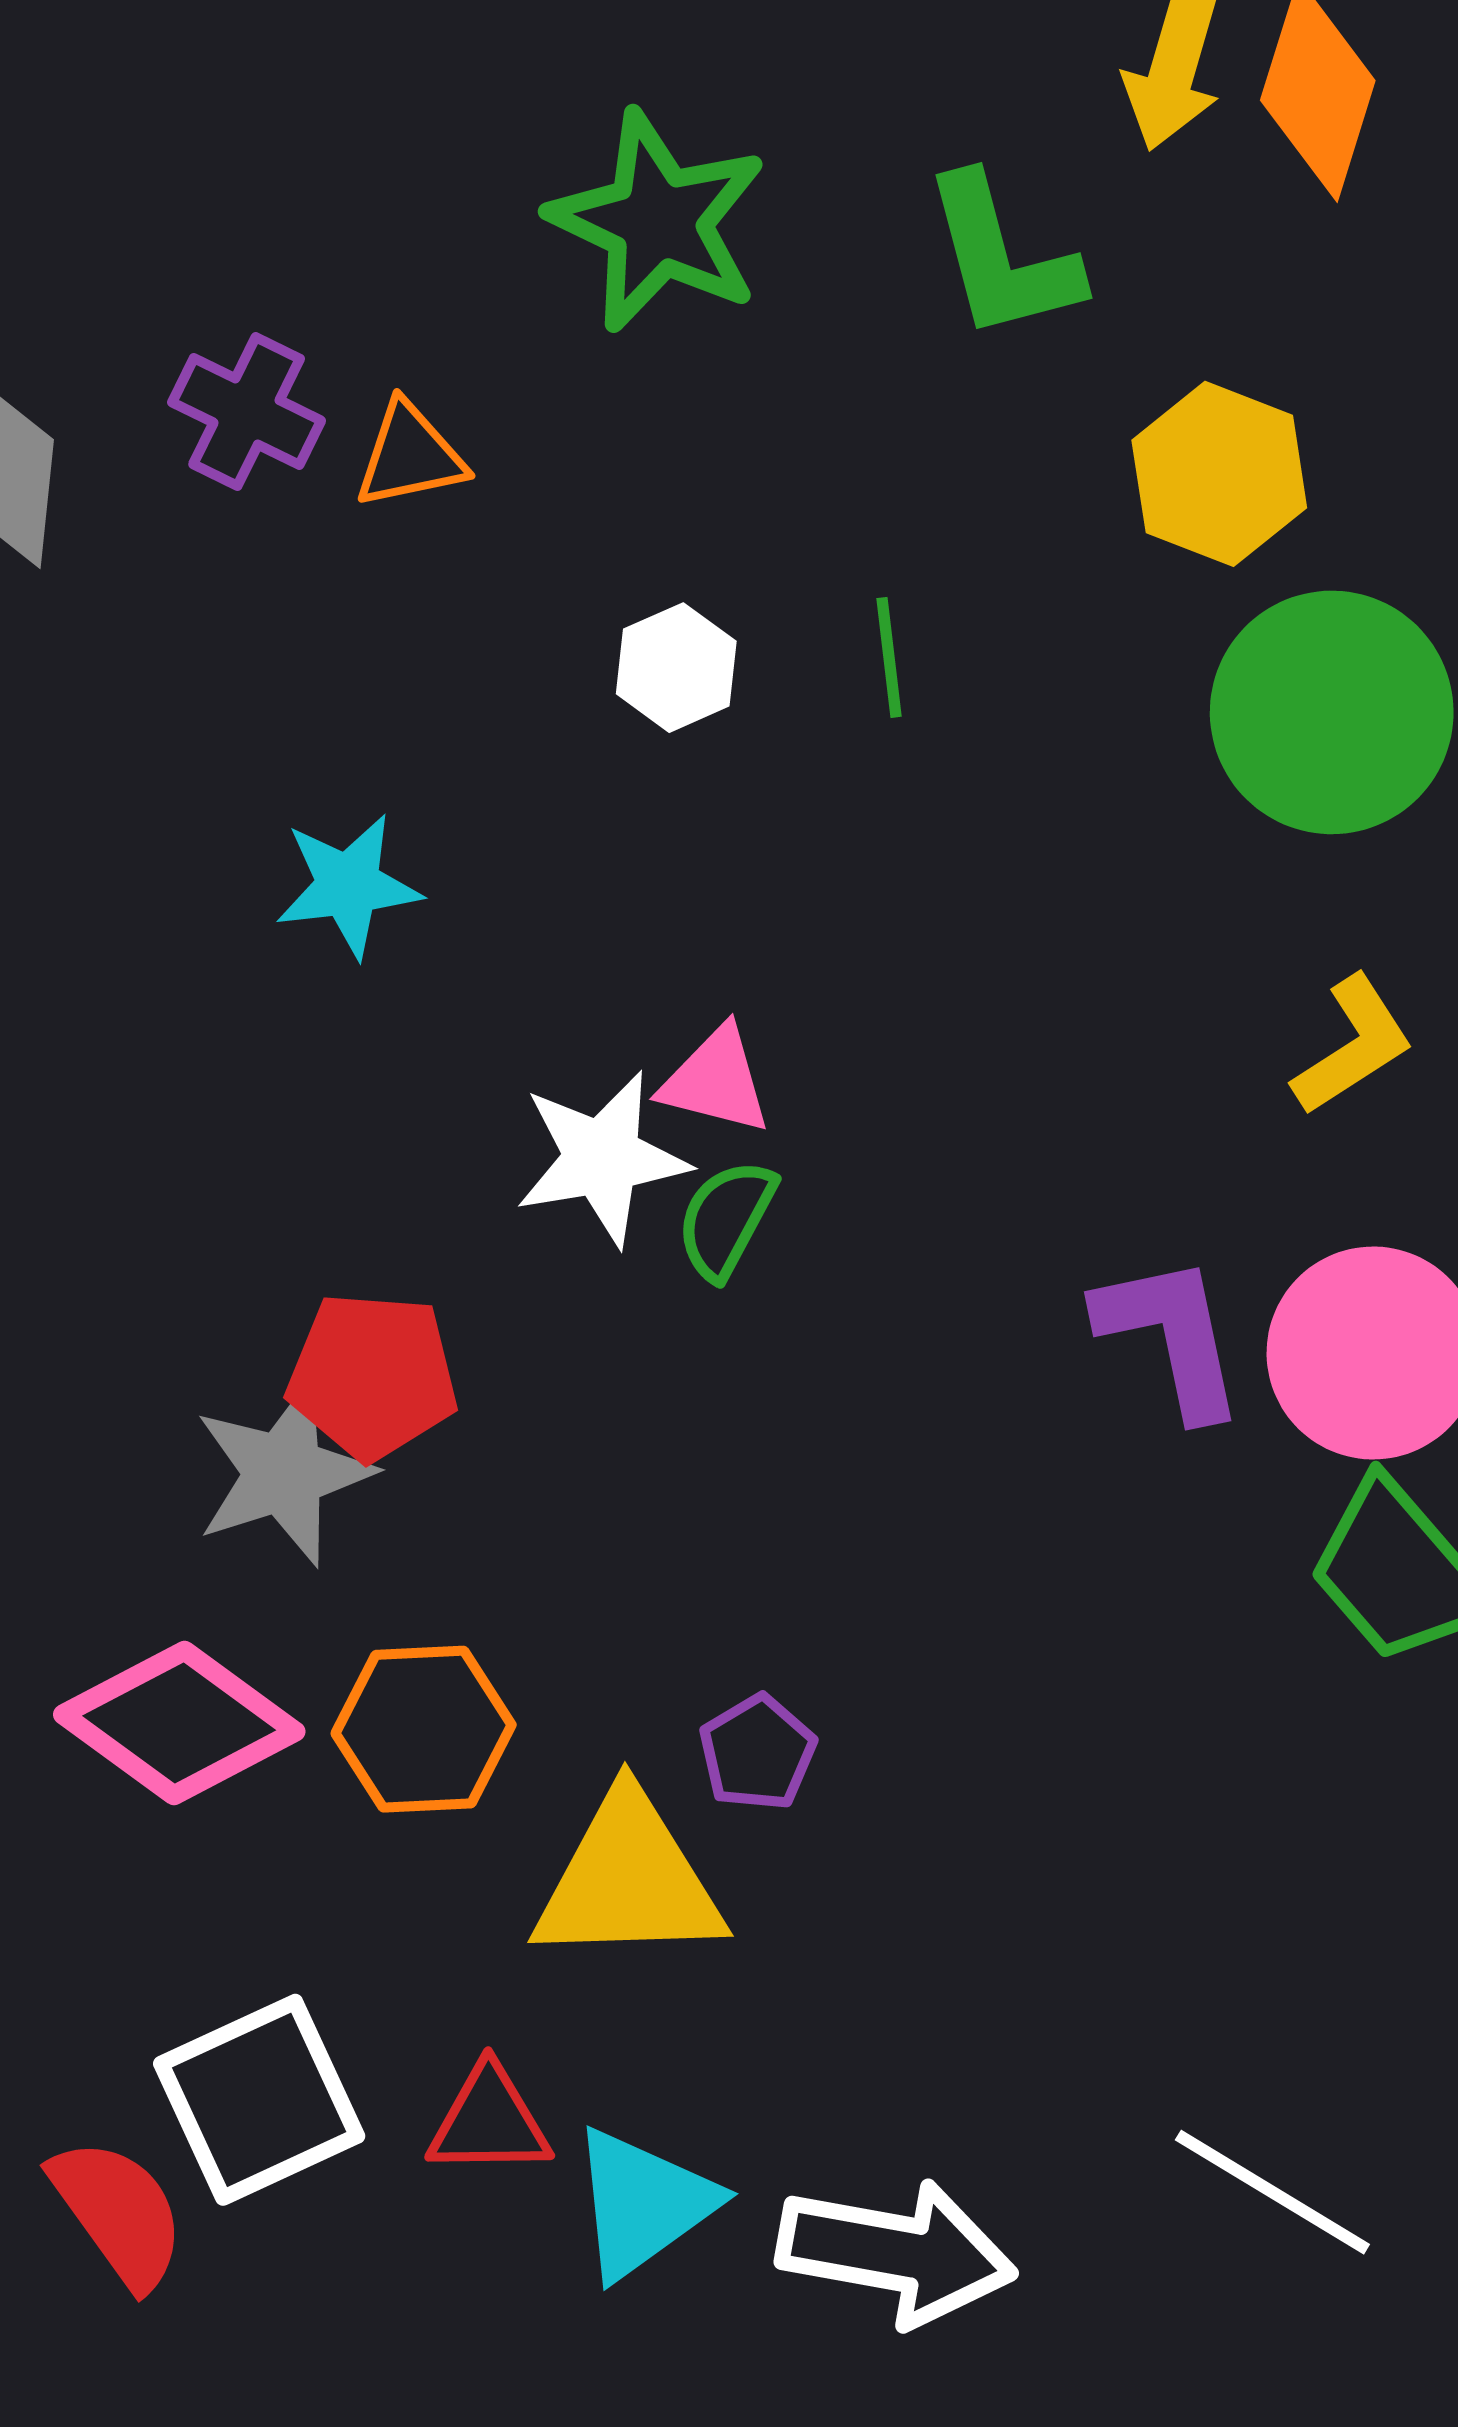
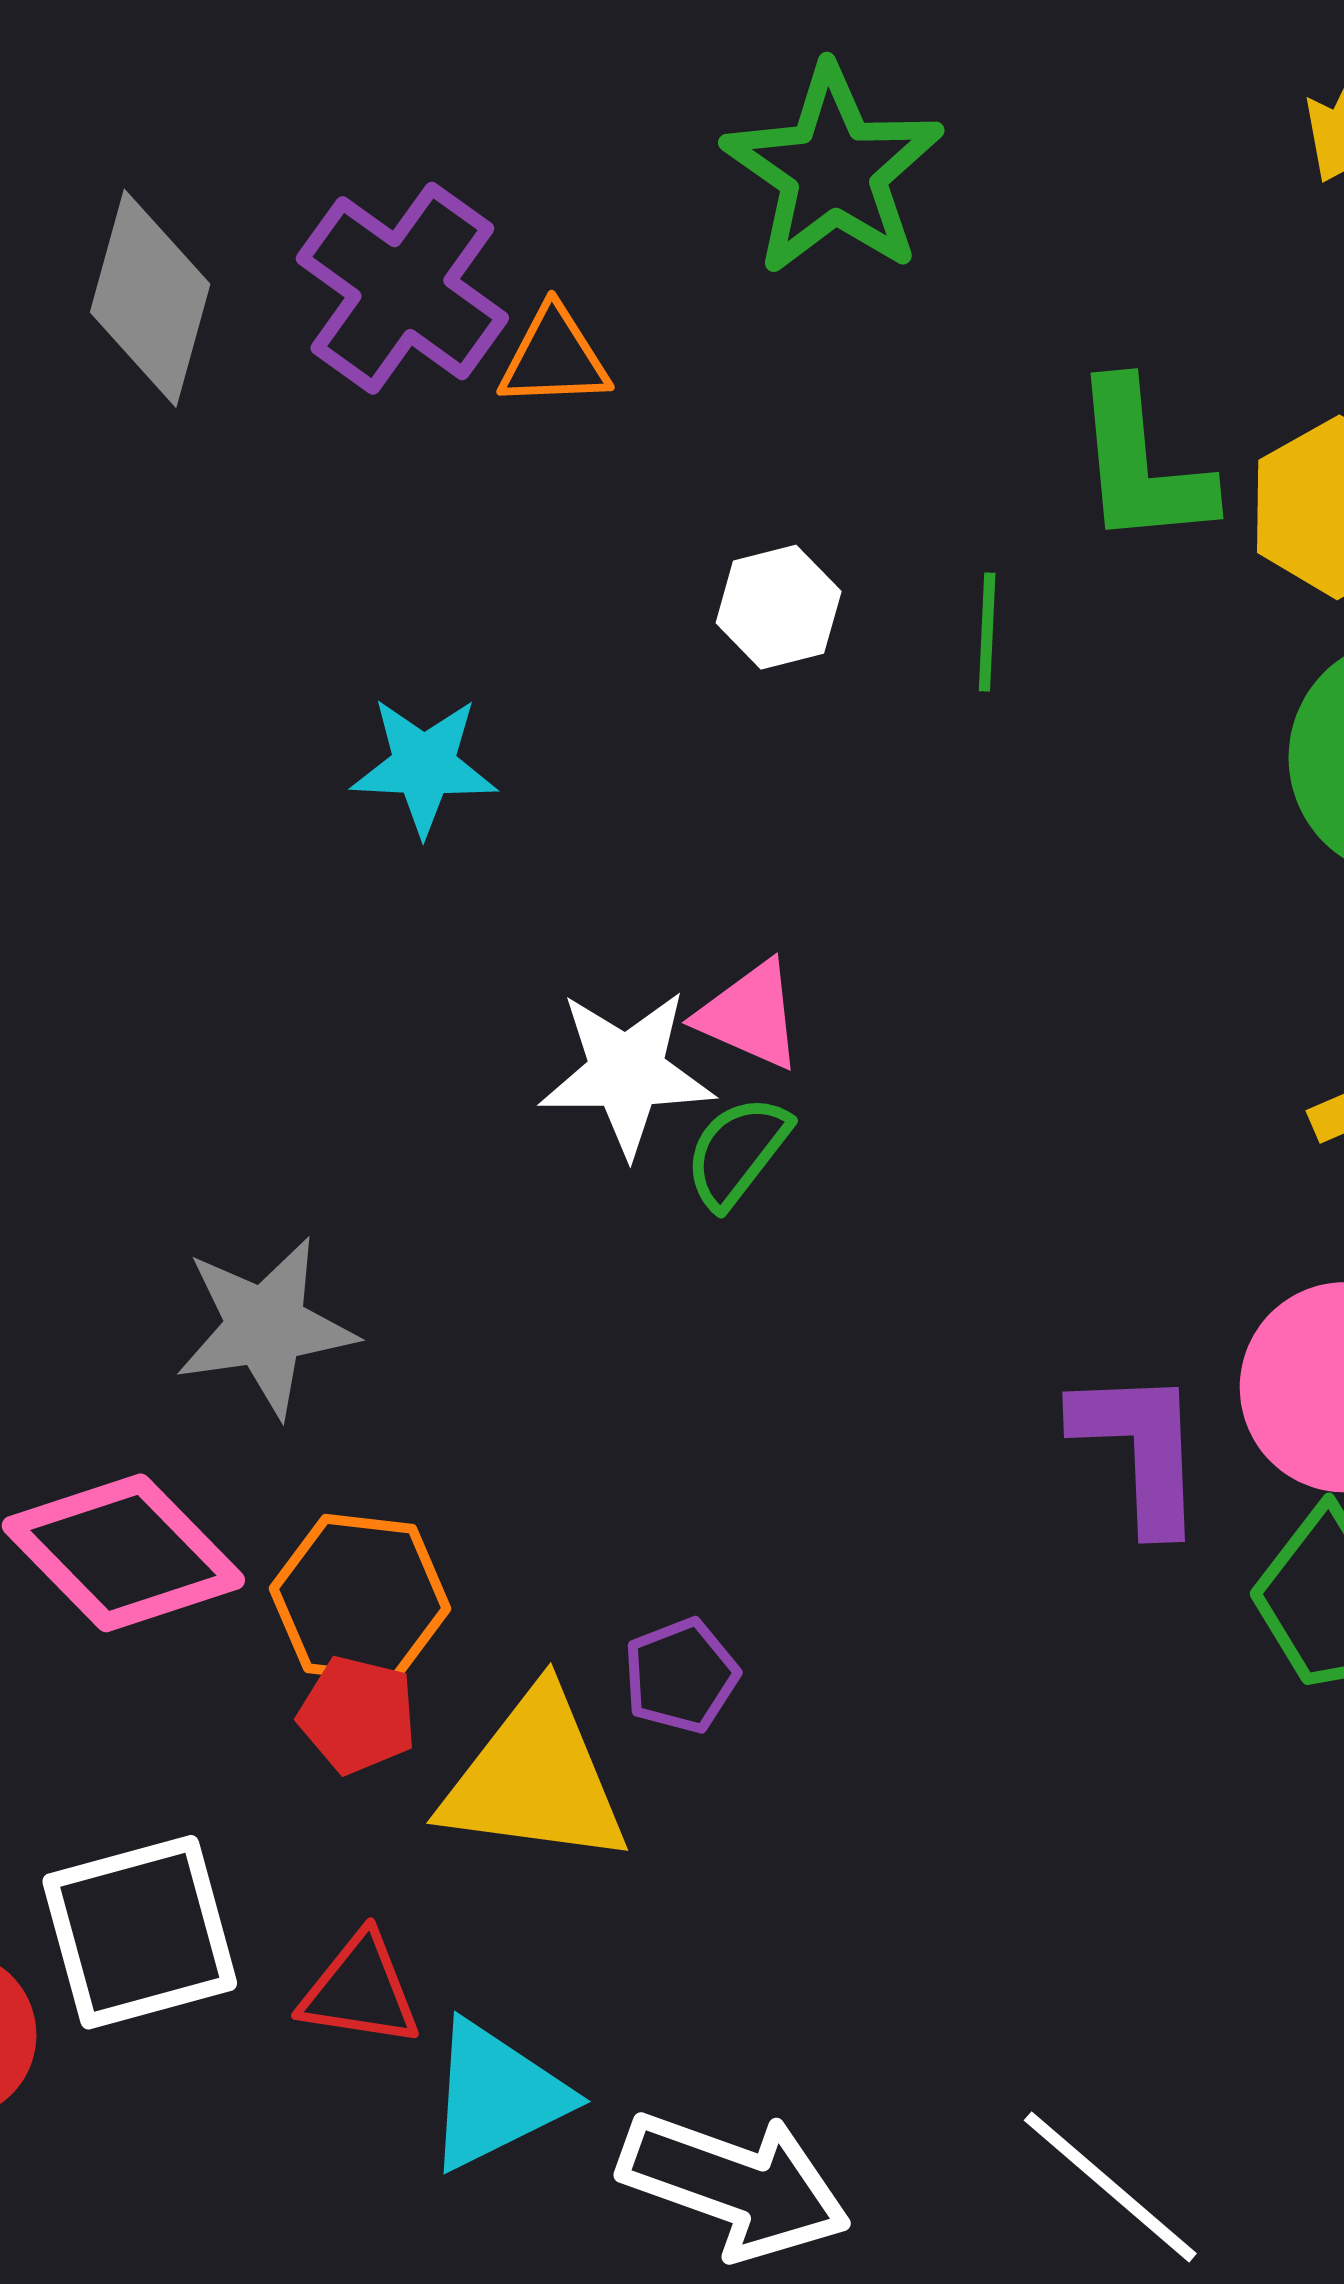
green L-shape: (1002, 258) -> (1142, 465), moved
purple cross: (247, 411) -> (402, 288), size x1.4
purple L-shape: (1171, 1336) -> (1140, 1449), moved
red pentagon: (373, 1376) -> (357, 1715), moved, size x0.7

